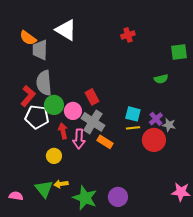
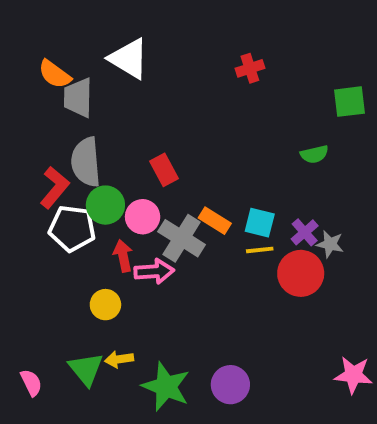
red rectangle: (92, 97) -> (164, 170), moved
pink arrow: (79, 139) -> (154, 271), turned -96
orange rectangle: (105, 142) -> (215, 221), moved
pink semicircle: (16, 196) -> (31, 383), turned 56

